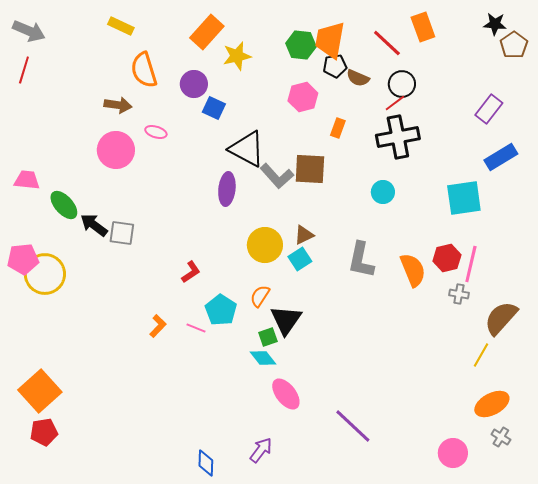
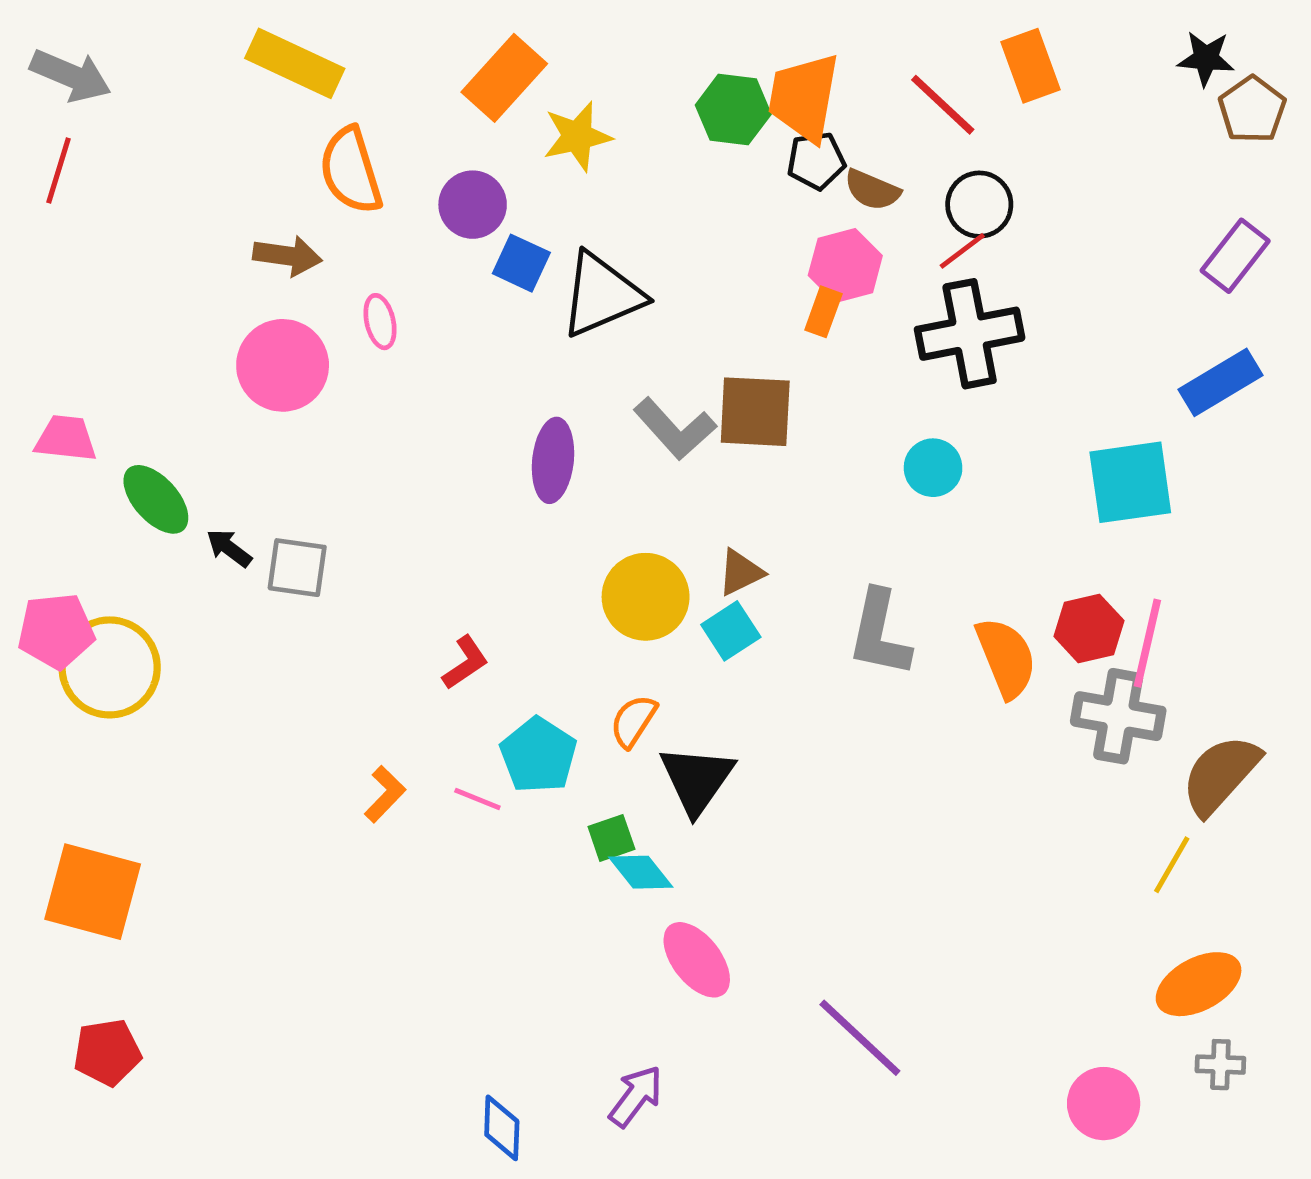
yellow rectangle: (121, 26) -> (295, 63), size x1.5
pink hexagon: (303, 97) -> (845, 265), moved
purple rectangle: (489, 109) -> (1235, 256), moved
pink ellipse: (156, 132) -> (380, 322), turned 60
black triangle: (247, 149) -> (602, 295), moved, turned -51
black arrow: (94, 225) -> (229, 548), size x0.7
gray cross: (459, 294) -> (1118, 716), size x1.8
green square: (268, 337) -> (611, 838), moved
orange square: (40, 391) -> (93, 892), moved, turned -33
gray cross: (501, 437) -> (1220, 1065), turned -30

